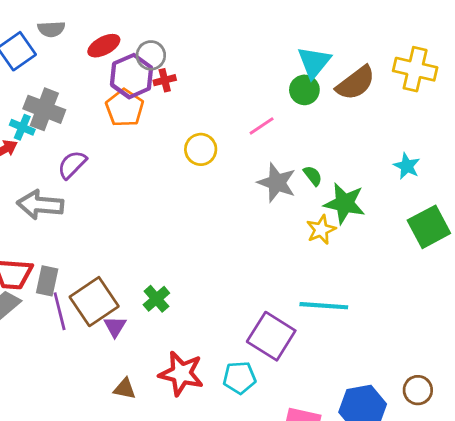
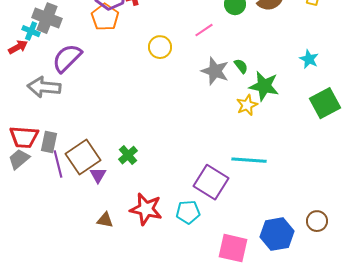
purple semicircle: (72, 165) -> (67, 58), size x1.4

